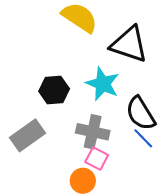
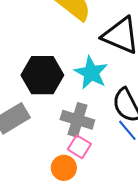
black hexagon: (54, 90) -> (42, 75), size x1.4

